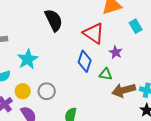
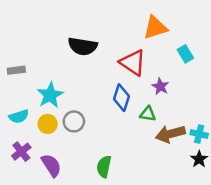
black semicircle: (54, 20) -> (83, 46), turned 125
yellow circle: (23, 91) -> (48, 124), moved
gray circle: (47, 91) -> (74, 121), moved

